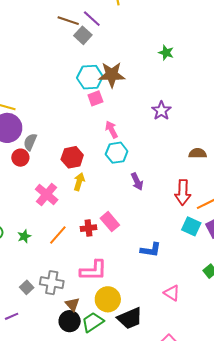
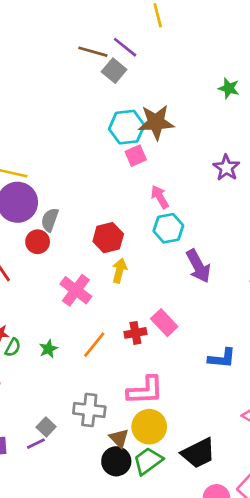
purple arrow: (137, 182) -> (198, 266), size x1.4
gray square: (27, 287) -> (46, 427), moved
yellow circle: (108, 299) -> (149, 427), moved
purple line: (12, 316) -> (36, 444), moved

